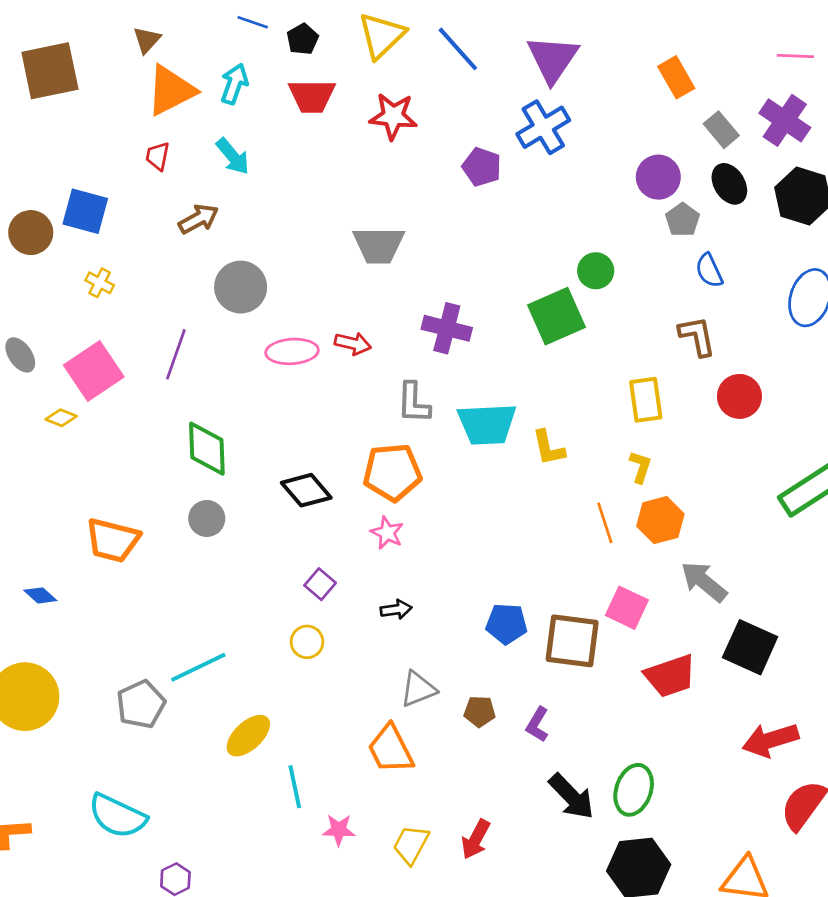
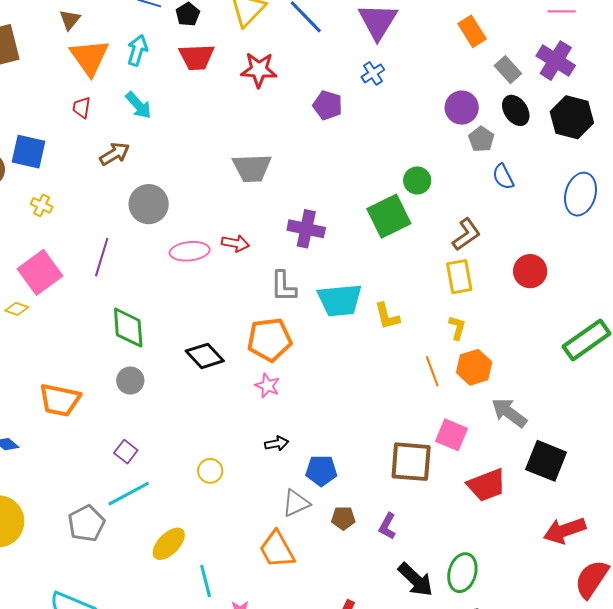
orange triangle: (171, 90) -> (90, 57), turned -36
blue cross: (543, 127) -> (373, 73), size x0.6
brown L-shape: (697, 336) -> (466, 234), moved, turned 68
purple square: (320, 584) -> (126, 452), moved
blue pentagon: (507, 624) -> (321, 471), moved

